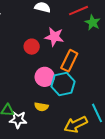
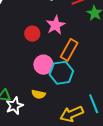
pink star: (54, 37) -> (56, 25), turned 30
white star: (18, 120) -> (14, 106), turned -30

